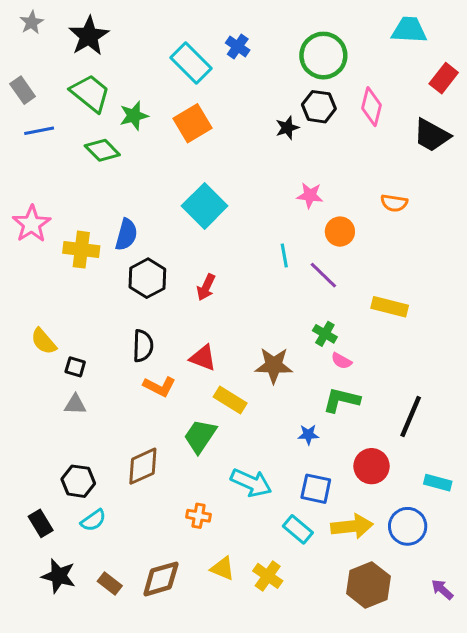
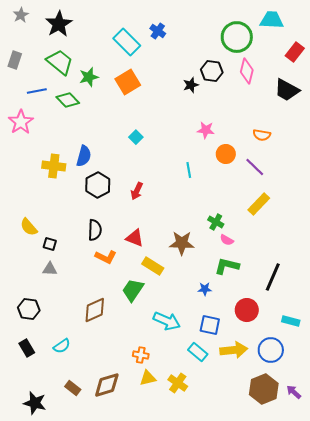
green circle: (323, 56) -> (237, 37), moved
gray rectangle: (23, 90) -> (15, 60), turned 54
blue line: (39, 131) -> (37, 91), moved
cyan square: (205, 206) -> (136, 137), size x0.5
pink star: (32, 224) -> (21, 122), moved
purple line: (323, 275) -> (255, 167), moved
yellow rectangle: (390, 307) -> (259, 204), turned -60
black hexagon: (78, 481) -> (29, 309), moved
orange cross: (199, 516) -> (141, 355), moved
yellow triangle: (223, 568) -> (148, 378), turned -36
black star: (59, 576) -> (35, 403), moved
brown hexagon: (369, 585) -> (264, 389), moved

